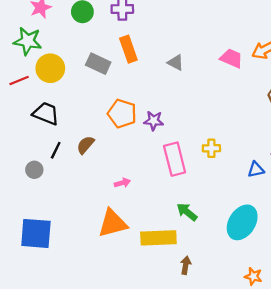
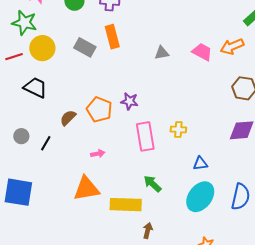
gray triangle: (176, 63) -> (162, 53), moved, turned -42
orange pentagon: (122, 114) -> (99, 110), moved
black line: (56, 150) -> (46, 143), moved
blue triangle: (256, 170) -> (200, 163), moved

